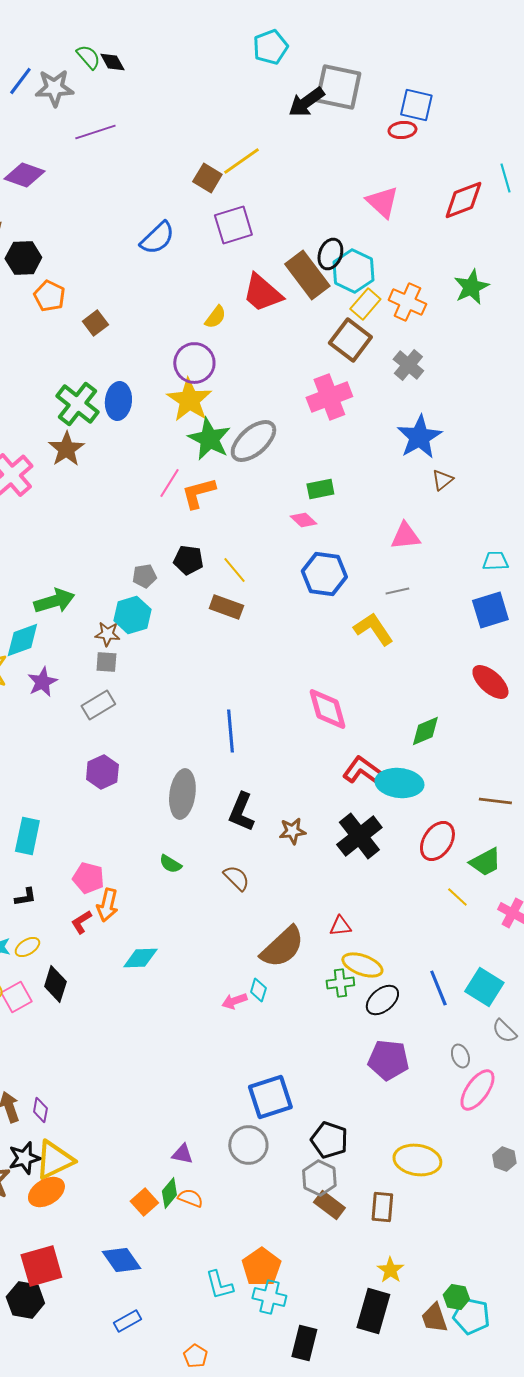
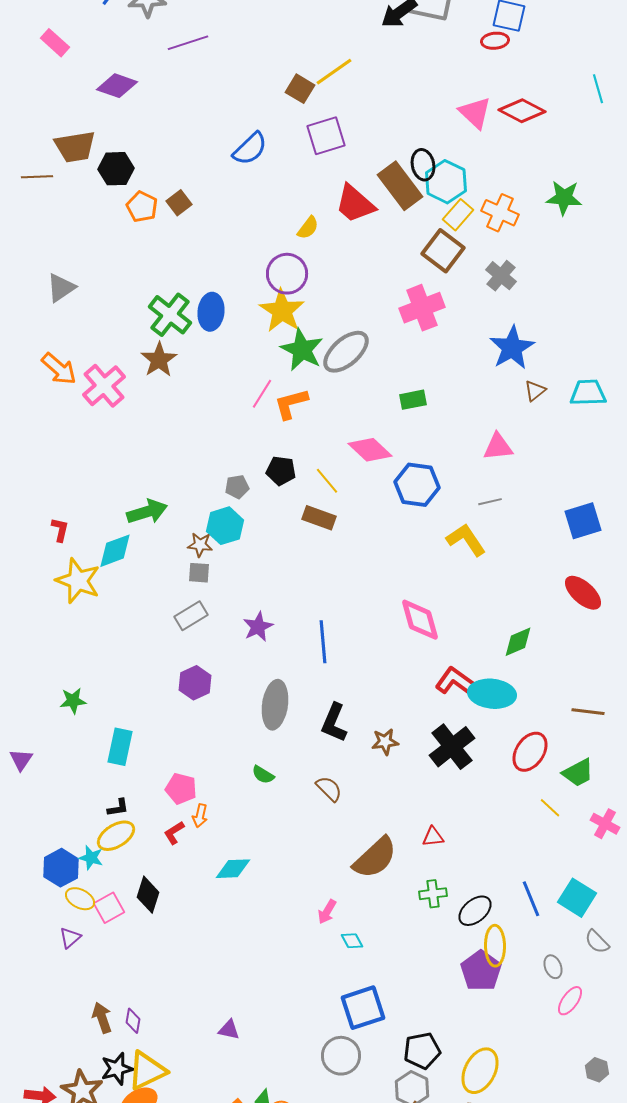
red diamond: (463, 200) -> (522, 111), moved, turned 48
black ellipse: (330, 254) -> (423, 165), turned -32
green star: (471, 287) -> (564, 198), turned 30
brown square: (95, 323) -> (179, 203), moved
pink diamond: (303, 520) -> (370, 450), moved, size x1.6
cyan trapezoid: (495, 561) -> (588, 393), moved, size x1.4
purple star: (42, 682) -> (258, 627), moved
orange arrow: (107, 905) -> (200, 816), size x0.7
yellow ellipse: (27, 947) -> (116, 836), moved, size x1.5
yellow ellipse: (362, 965) -> (495, 946), moved, turned 69
cyan diamond: (258, 990) -> (352, 941), moved, turned -45
pink arrow: (234, 1001) -> (327, 912), turned -40
purple pentagon: (388, 1060) -> (481, 971), turned 30
pink ellipse: (477, 1090) -> (570, 1001), size x0.7
black pentagon: (329, 1140) -> (422, 1051), turned -30
purple triangle: (182, 1154) -> (229, 1030), moved
yellow ellipse: (417, 1160) -> (480, 1071), moved, turned -72

